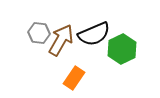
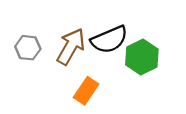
gray hexagon: (39, 33) -> (28, 48), moved

